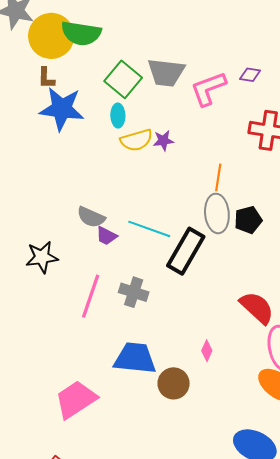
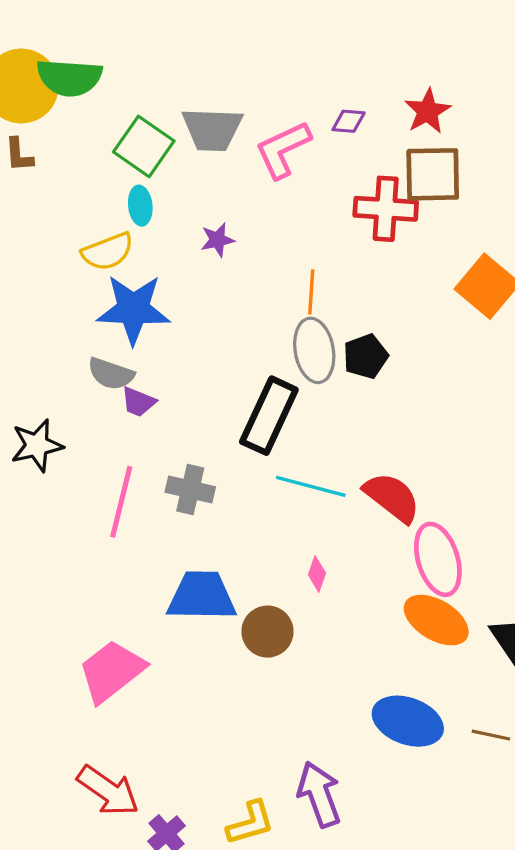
blue star: (62, 109) -> (133, 309), moved
yellow semicircle: (136, 140) -> (108, 252), moved
cyan line: (149, 229) -> (311, 486), moved

